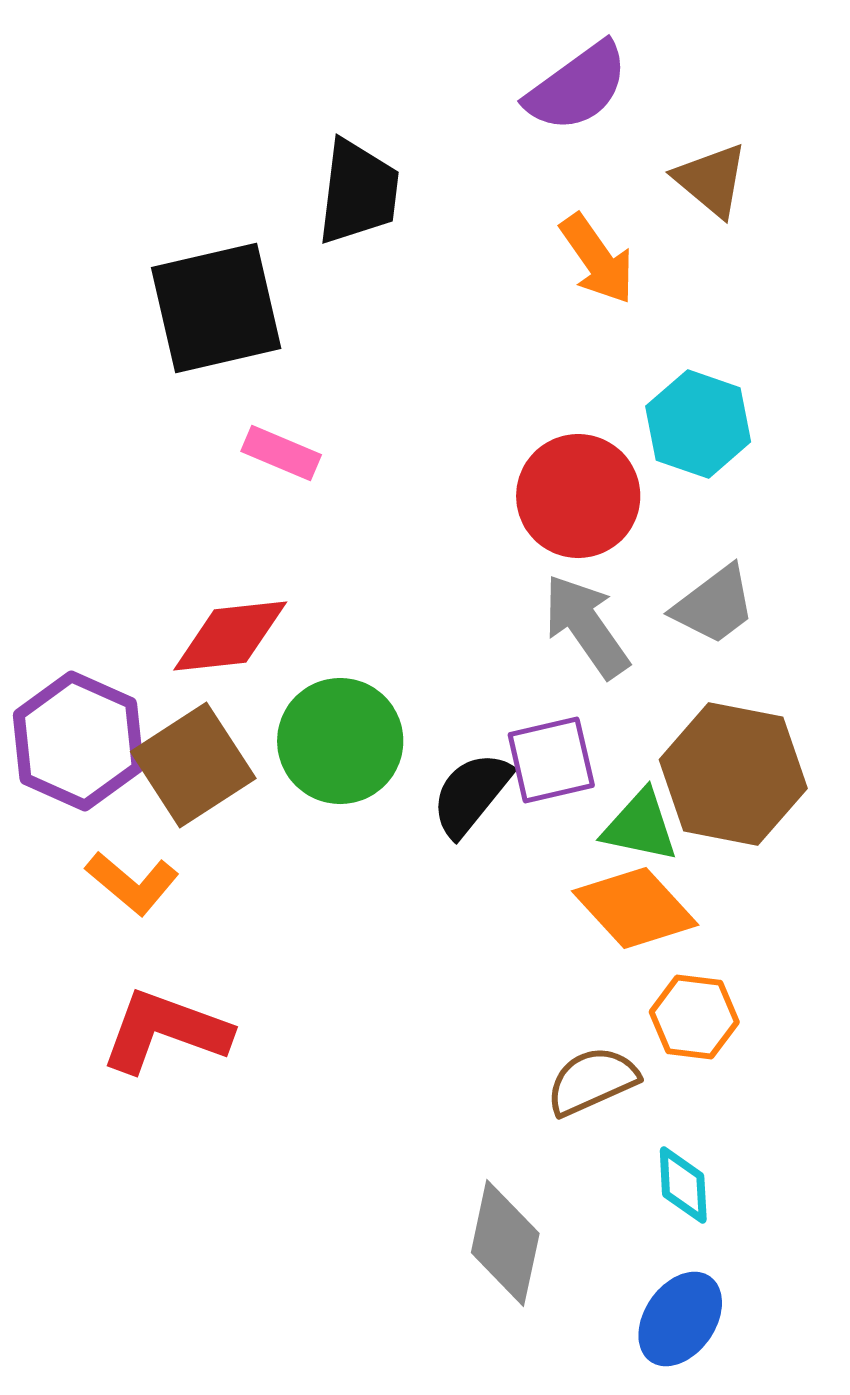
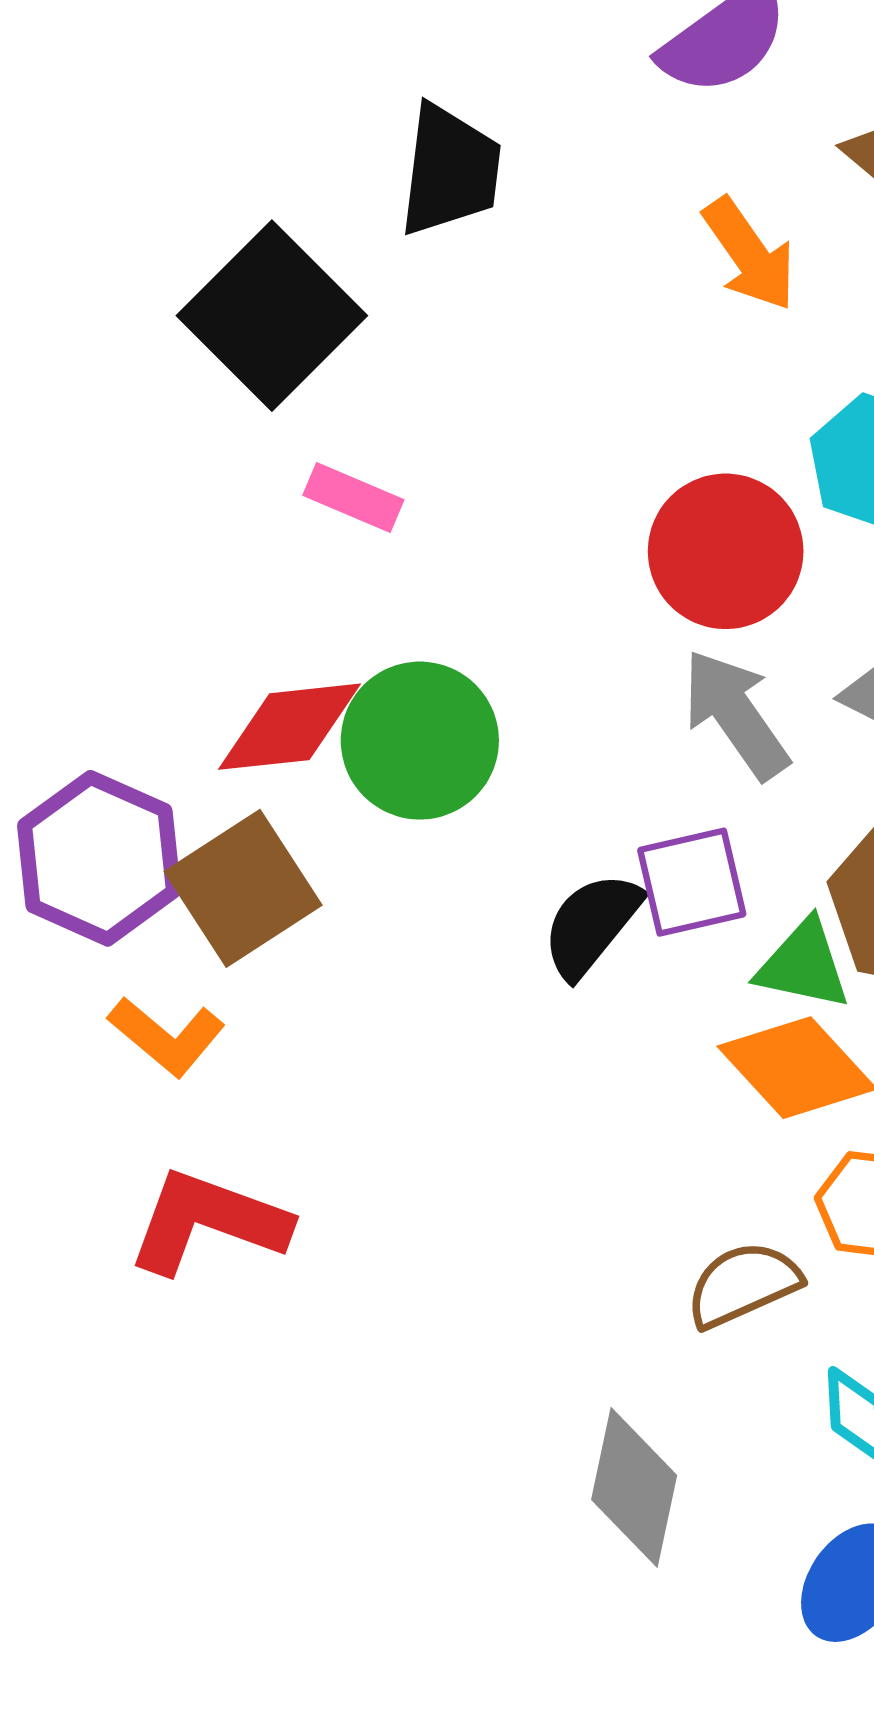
black square: (216, 308) -> (272, 316), turned -32
green circle: (340, 741) -> (420, 741), moved

